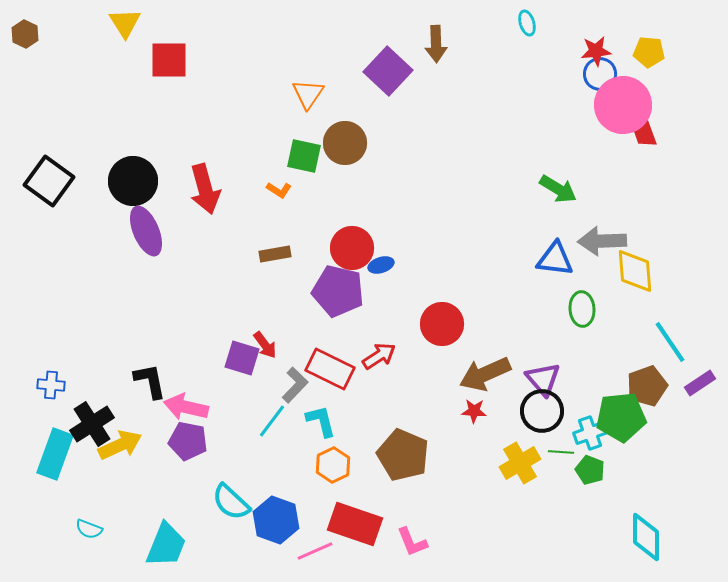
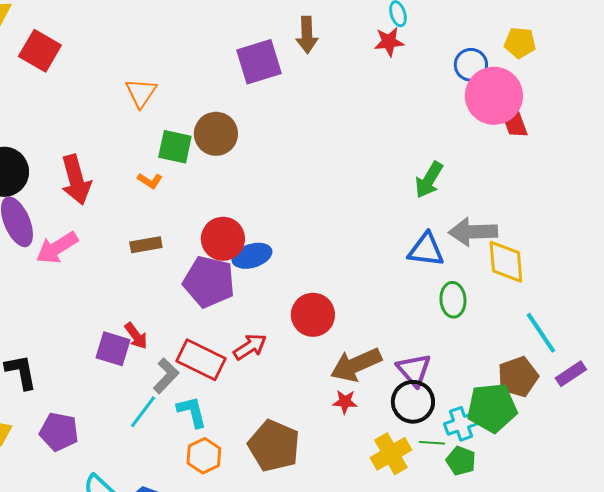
red star: (596, 51) -> (389, 42), moved
red square: (169, 60) -> (40, 51), turned 30
purple square: (388, 71) -> (259, 62), turned 30
orange triangle: (308, 94) -> (141, 93), moved
green arrow: (558, 189) -> (429, 180), turned 90
blue ellipse: (381, 265) -> (252, 256), size x1.5
pink arrow: (186, 407) -> (57, 248), moved, turned -45

